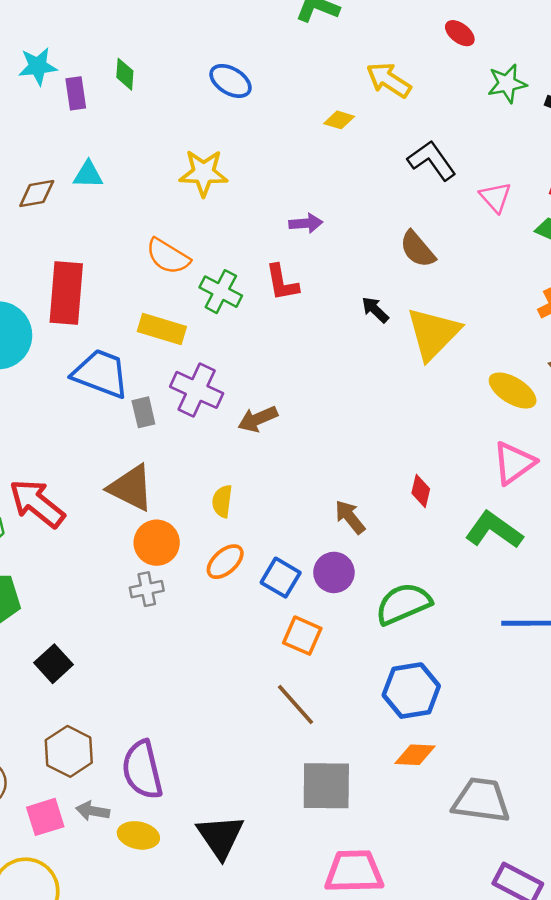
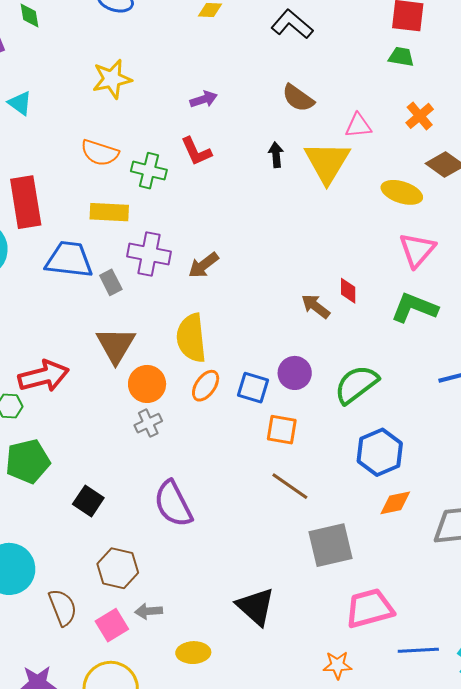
cyan triangle: (88, 175) -> (20, 103), turned 48
pink triangle: (495, 197) -> (358, 126), moved, turned -40
black arrow: (375, 310) -> (276, 155), turned 55
brown triangle: (131, 488) -> (116, 345), turned 48
yellow semicircle: (222, 501) -> (191, 338), size x1.8
red arrow: (37, 503) -> (44, 376), turned 141
brown arrow: (350, 517) -> (316, 306), moved
purple semicircle: (142, 770) -> (173, 504), moved
yellow ellipse: (138, 835) -> (193, 653), moved

